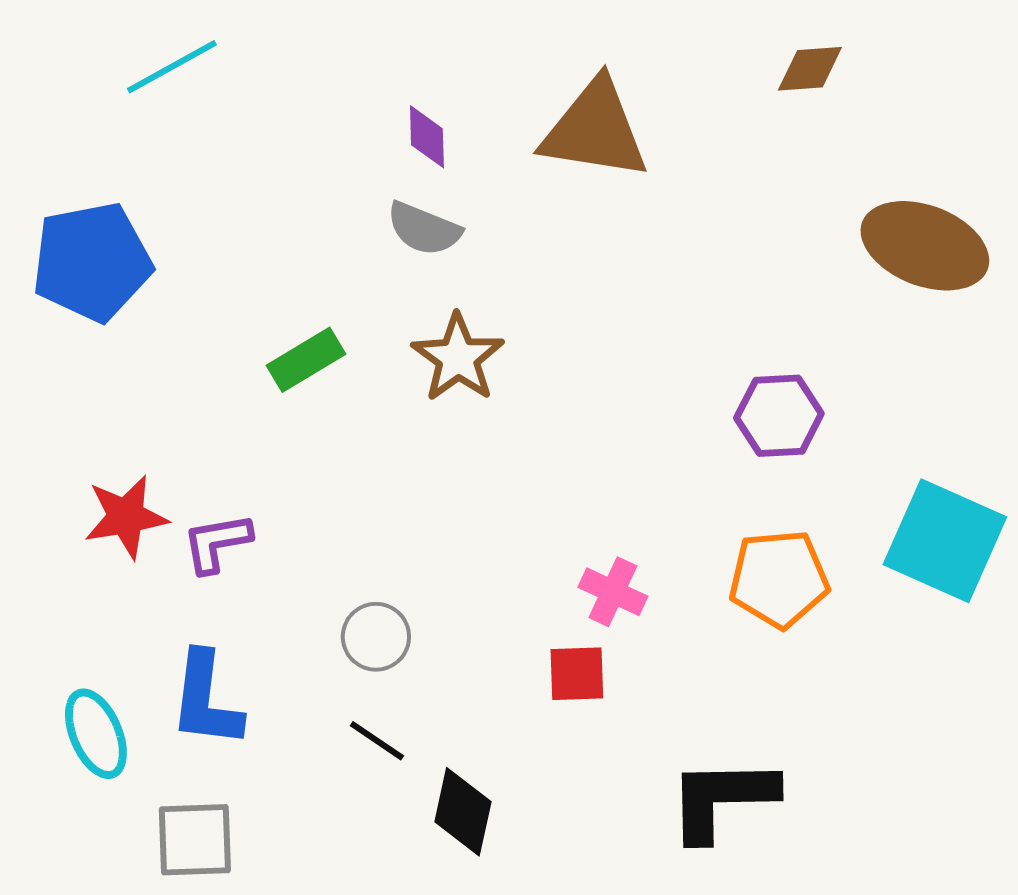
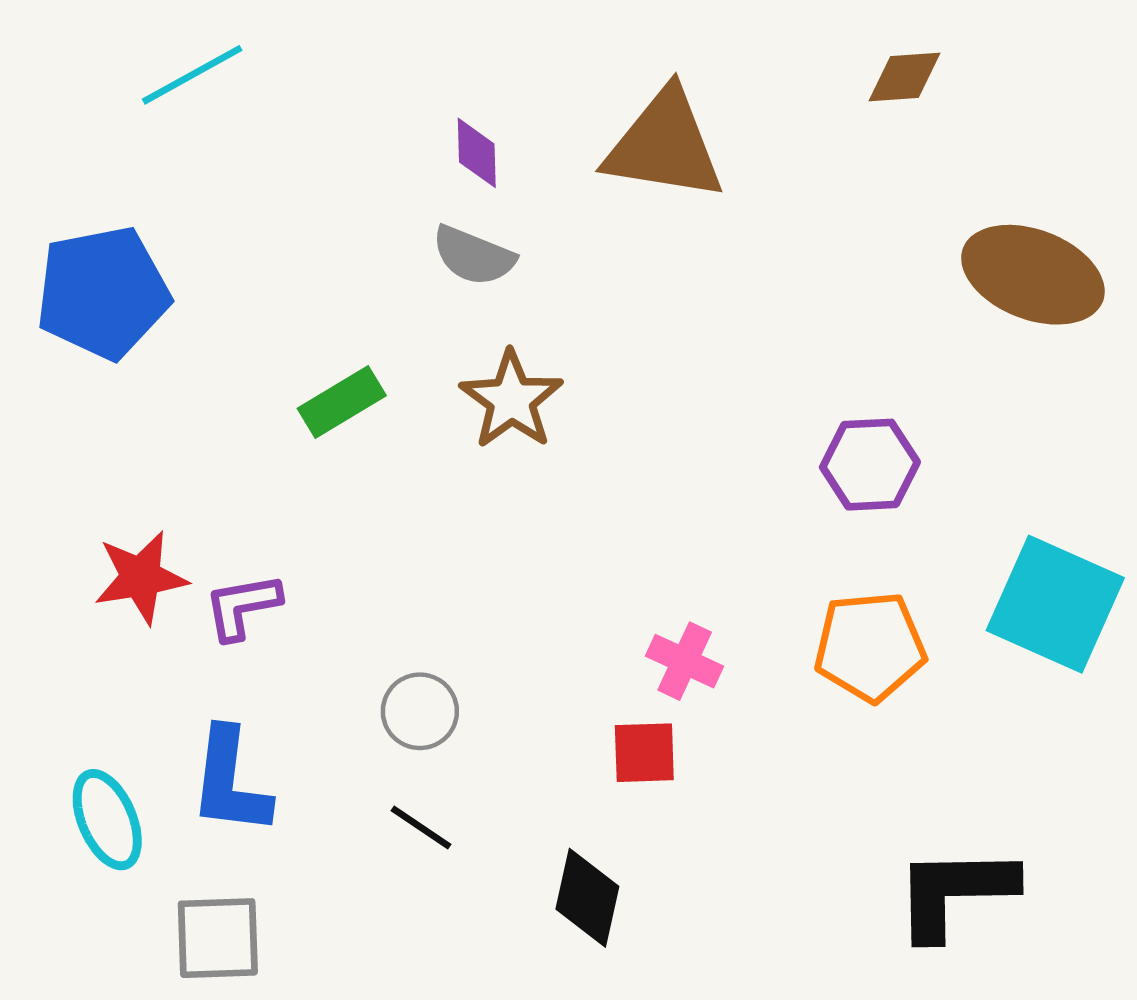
black L-shape: (722, 799) -> (955, 892), moved
black diamond: (463, 812) -> (587, 898), moved

